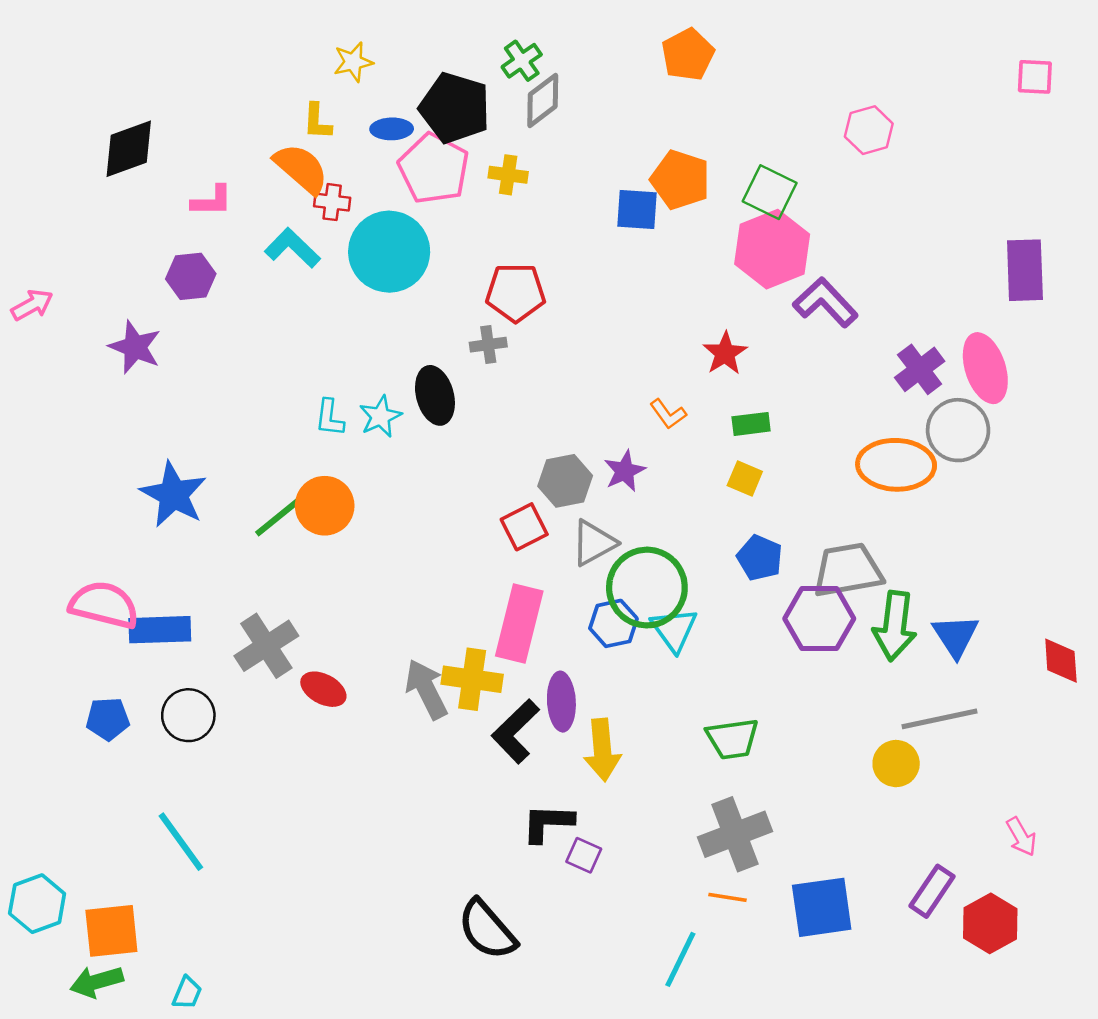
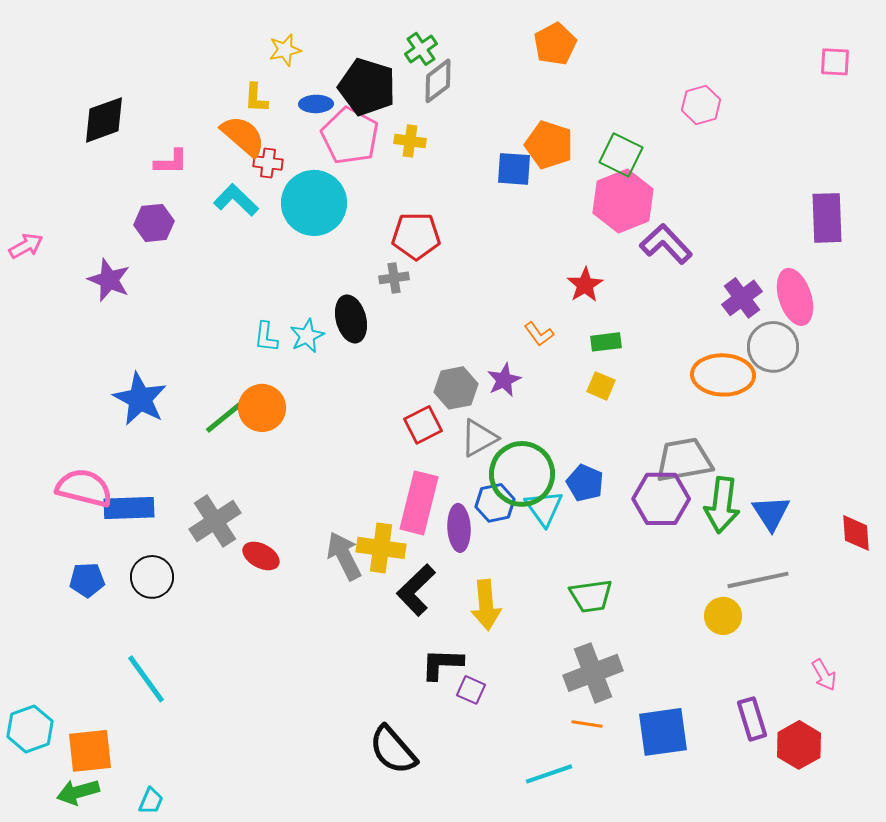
blue pentagon: (760, 558) -> (585, 483), moved
purple ellipse: (561, 702) -> (459, 528), moved
purple rectangle: (932, 891) -> (752, 719), turned -51
cyan line: (680, 959) -> (549, 774), turned 45

